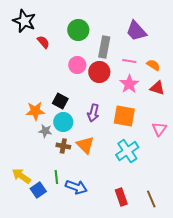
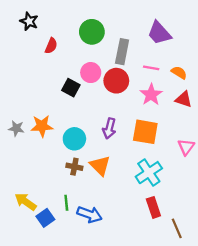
black star: (24, 21) -> (29, 21), size x0.7
red semicircle: (43, 42) -> (51, 46), turned 64
black square: (60, 101) -> (71, 88), moved
gray star: (45, 131) -> (16, 128), moved
red rectangle: (121, 197) -> (153, 207), moved

